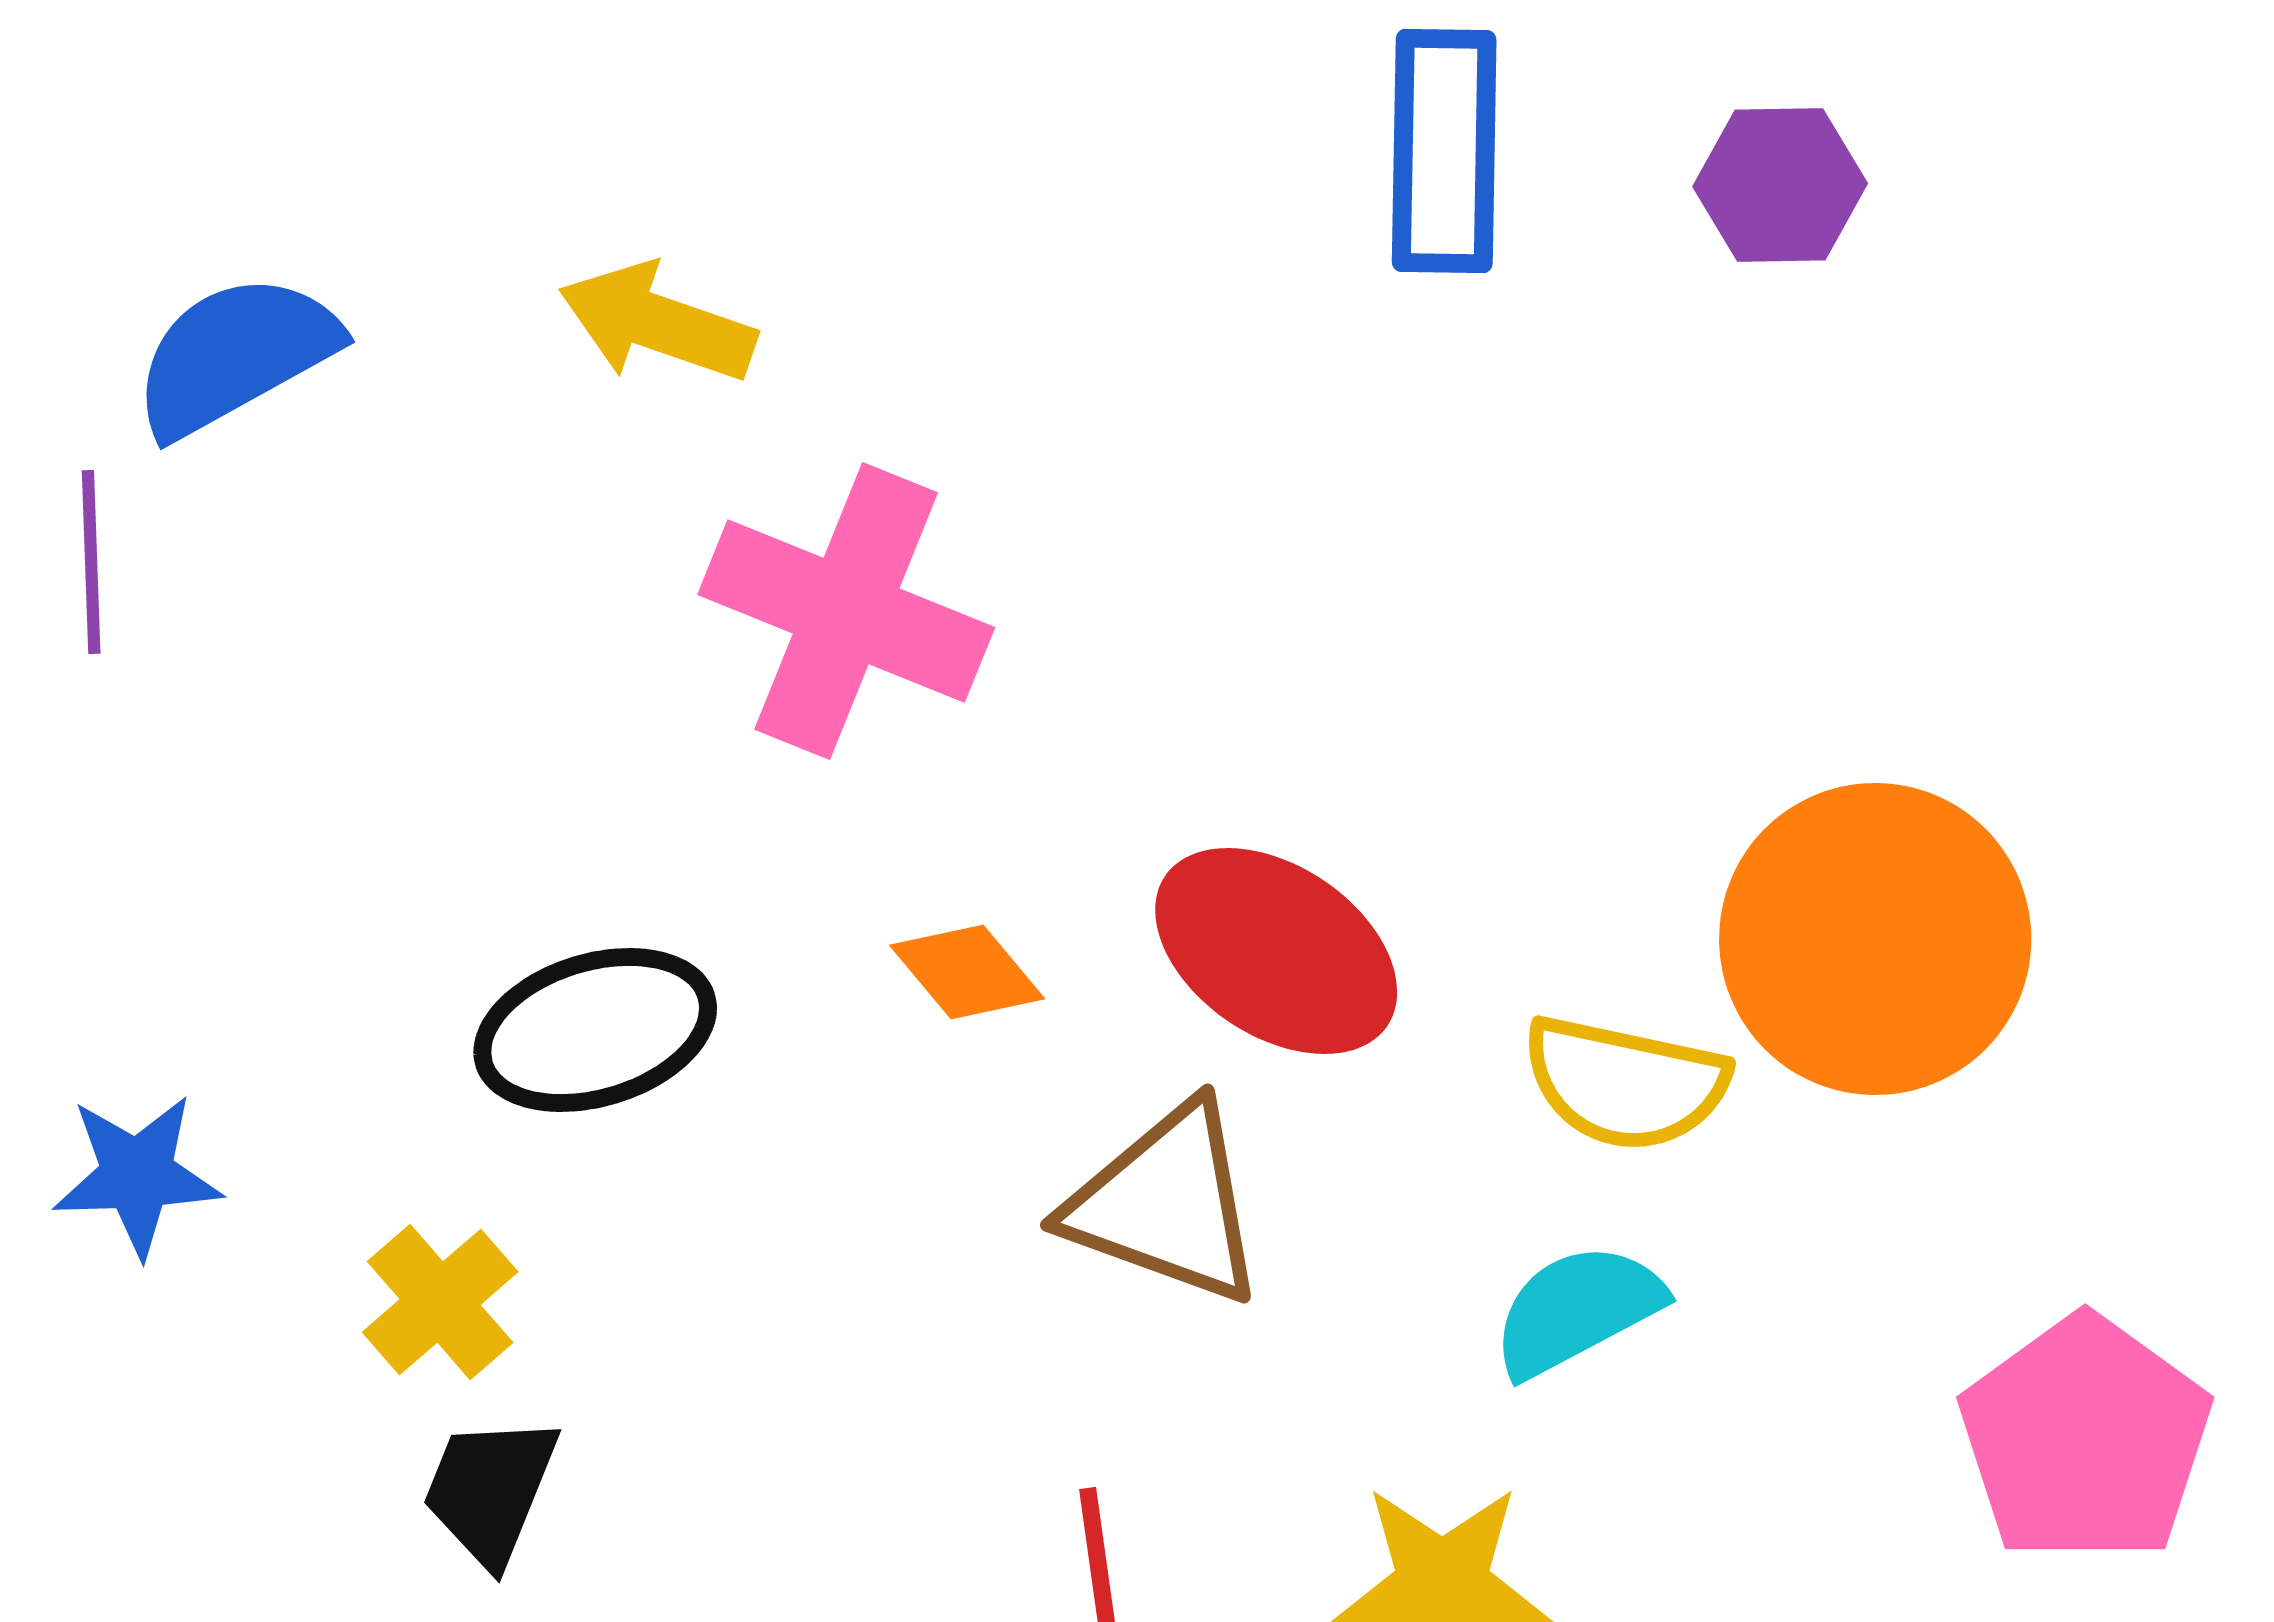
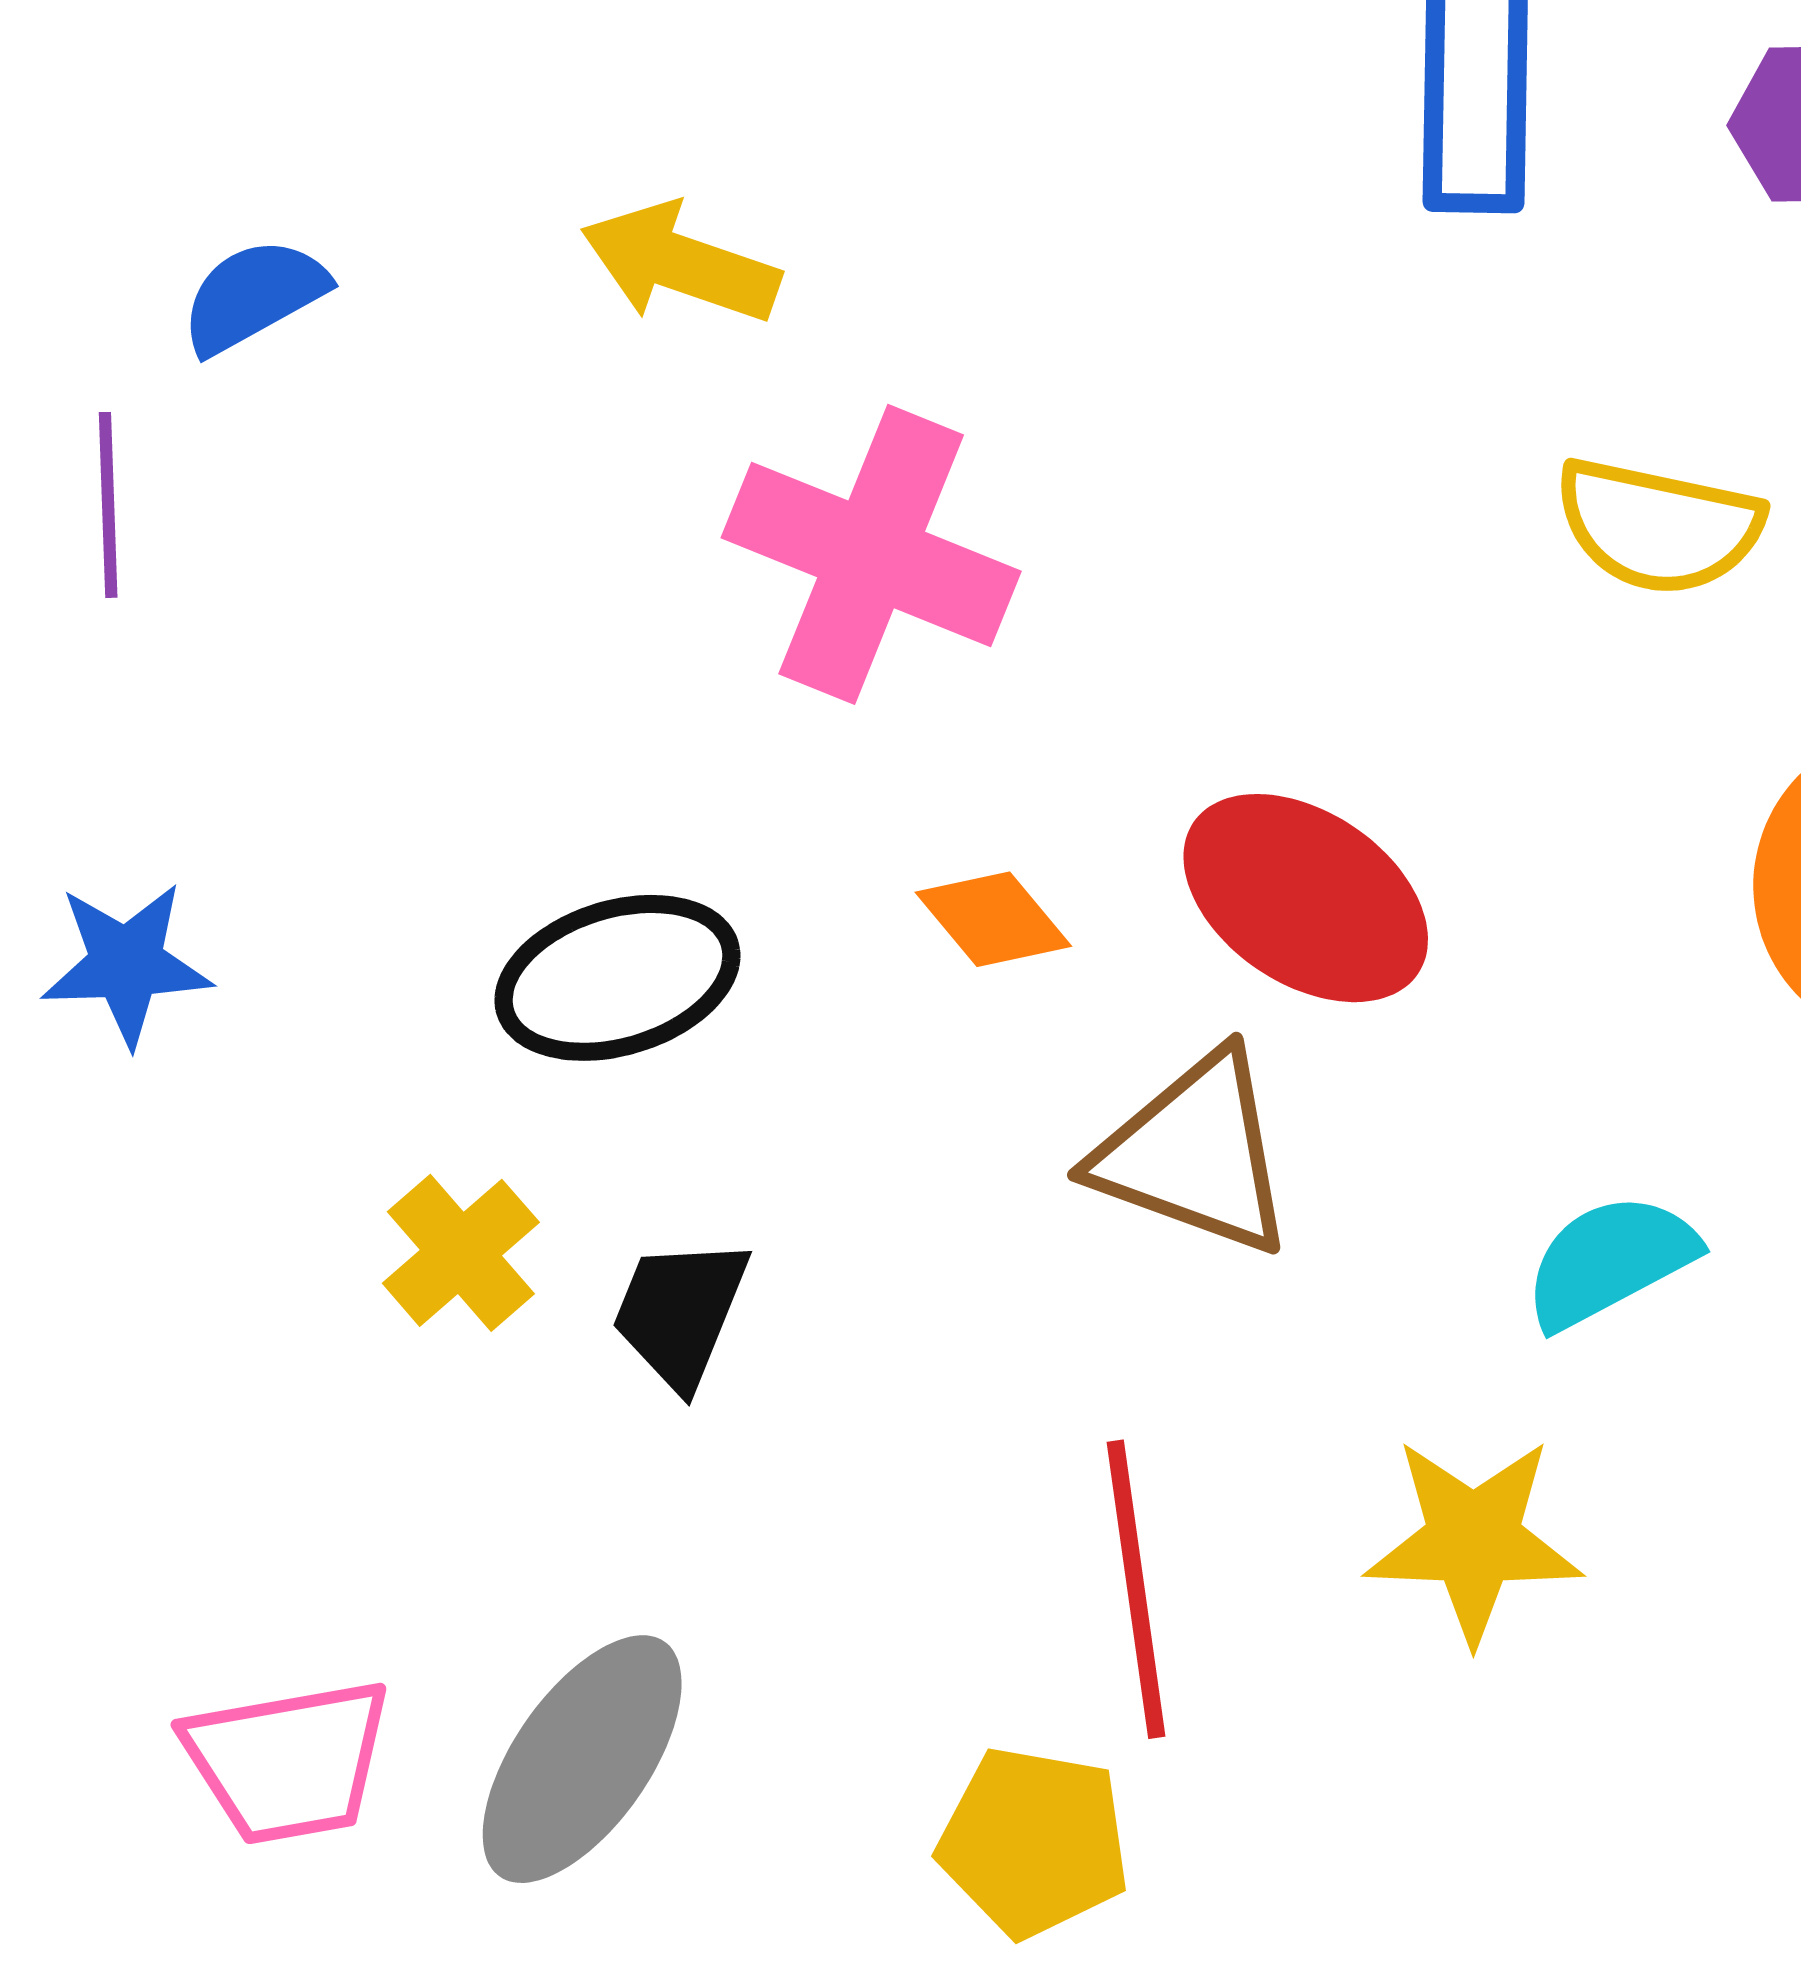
blue semicircle: (235, 355) -> (254, 296), size x0.7
yellow semicircle: (1625, 1083) -> (1658, 526), moved
blue star: (137, 1175) -> (126, 964), moved
black trapezoid: (490, 1490) -> (680, 1312), moved

